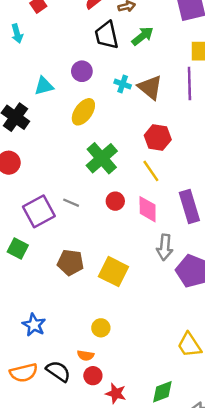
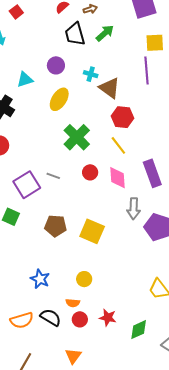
brown triangle: (150, 87) -> (110, 88), moved
blue star: (34, 325) -> (40, 279), moved
red star: (116, 393) -> (108, 318), moved

